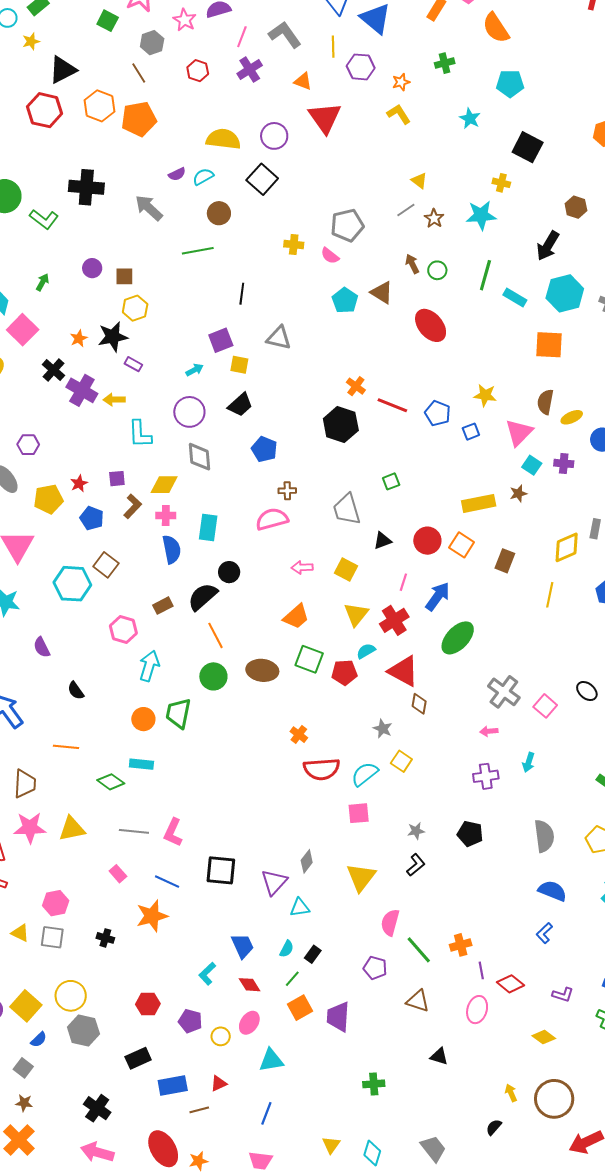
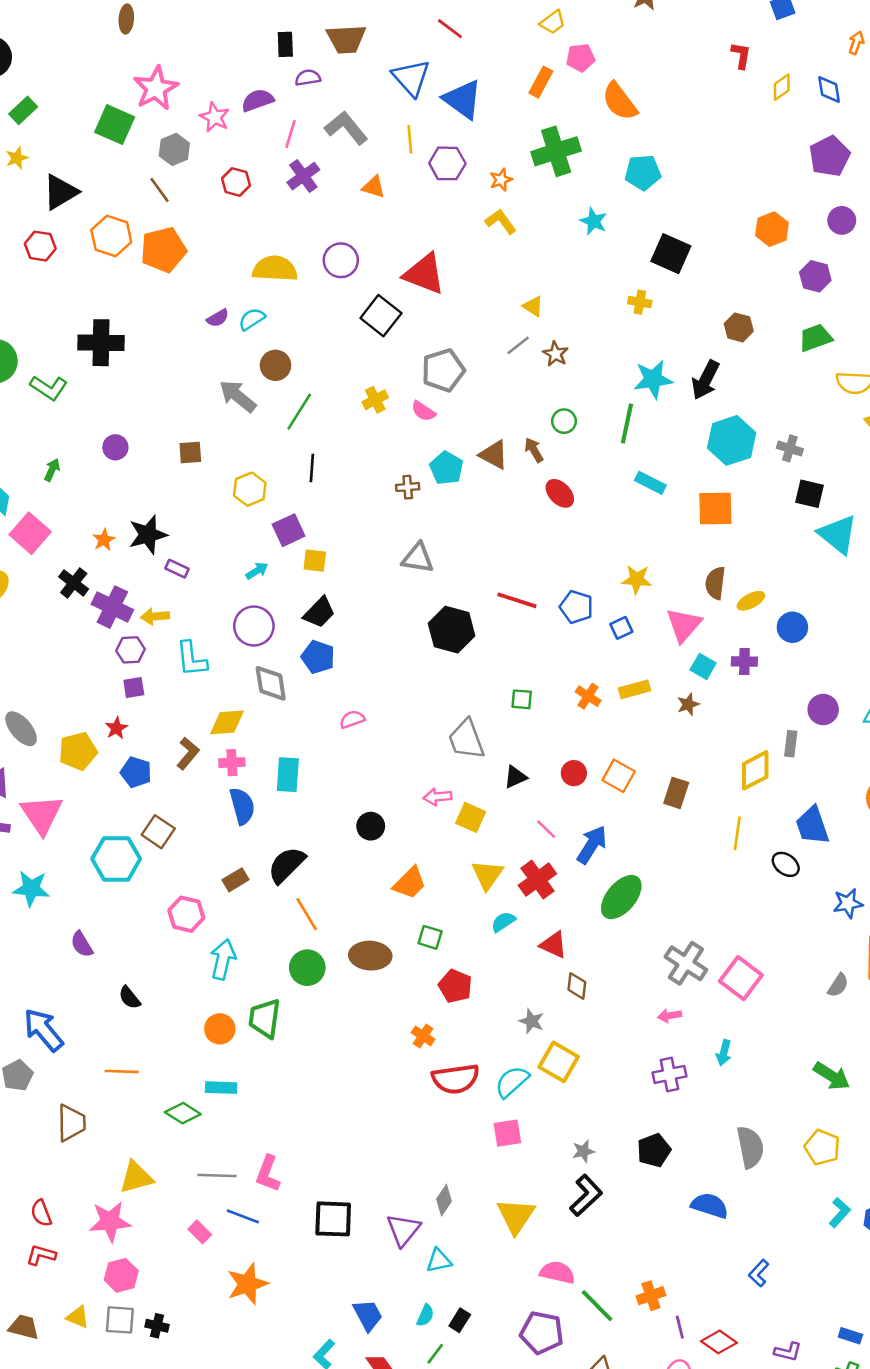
green square: (108, 21) -> (115, 125), size x1.4
green cross: (445, 63) -> (556, 151), size x1.8
red hexagon: (45, 110) -> (40, 246), size x0.7
red triangle: (325, 118) -> (424, 274), moved, turned -30
black square: (262, 179) -> (381, 316), moved
gray arrow: (149, 208) -> (238, 396), moved
cyan star: (481, 215) -> (653, 379), moved
yellow cross: (294, 245) -> (375, 400), turned -30
green line: (198, 251) -> (299, 412), moved, turned -44
brown arrow: (412, 264) -> (534, 450), moved
brown square: (124, 276) -> (190, 453), moved
cyan rectangle: (515, 298) -> (650, 483), moved
yellow hexagon: (135, 308) -> (250, 489), moved
red ellipse: (431, 325) -> (560, 493), size x0.7
gray triangle: (279, 338) -> (418, 558), moved
orange cross: (356, 386) -> (588, 696), moved
purple hexagon: (28, 445) -> (131, 650), moved
blue pentagon: (264, 449) -> (318, 657), moved
purple square: (117, 479) -> (134, 687), moved
green square: (391, 481) -> (522, 699), turned 30
brown cross: (287, 491) -> (408, 487), moved
yellow rectangle: (479, 503) -> (634, 689), moved, size x0.7
pink semicircle: (272, 519) -> (352, 719), moved, size x0.6
red circle: (427, 541) -> (574, 773), size x0.7
pink arrow: (302, 567) -> (437, 797), moved
black circle: (229, 572) -> (371, 826), moved
pink line: (403, 582) -> (546, 829), turned -60
green square: (309, 659) -> (430, 937), size x0.7
red triangle: (403, 671) -> (554, 945), size x0.7
red pentagon: (344, 672) -> (455, 986), moved, turned 30
black ellipse: (587, 691) -> (786, 864), moved
pink square: (545, 706) -> (741, 978), size x1.4
yellow square: (401, 761) -> (559, 1062), size x1.4
pink star: (30, 828) -> (110, 1221), moved
black pentagon: (470, 834) -> (654, 1150), turned -30
black L-shape: (416, 865) -> (586, 1195), size x1.4
blue line: (167, 882) -> (243, 1216), moved
blue semicircle: (552, 891) -> (710, 1206), moved
pink semicircle: (390, 923) -> (557, 1272), turned 92
black cross: (105, 938) -> (157, 1326), moved
purple pentagon: (375, 968) -> (542, 1333), size x1.4

